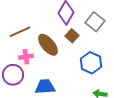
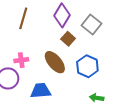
brown line: (20, 32) -> (23, 18), moved, turned -50
brown ellipse: (48, 45) -> (55, 62), moved

